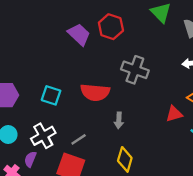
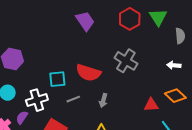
red hexagon: (111, 27) -> (130, 19), moved
cyan square: (51, 95) -> (57, 79), moved, turned -36
gray line: (79, 139) -> (73, 99), moved

